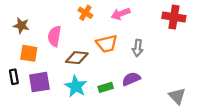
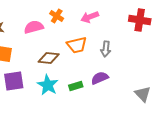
pink semicircle: (54, 36) -> (34, 27), moved, turned 66

